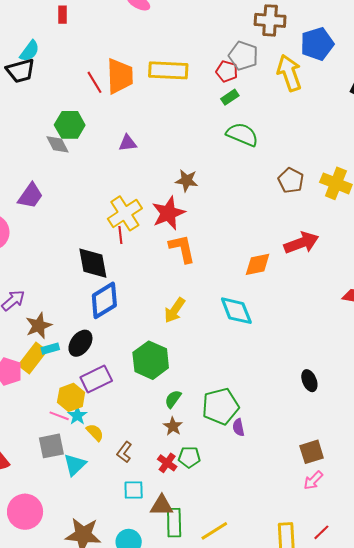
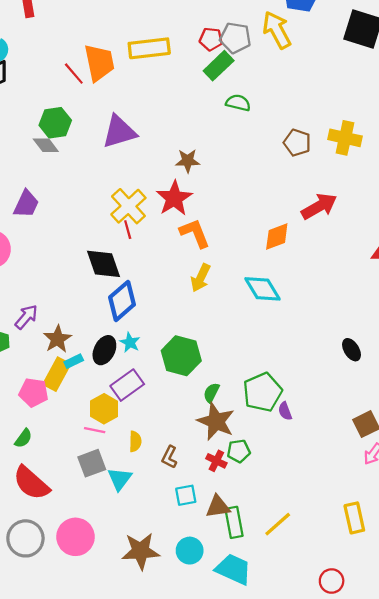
gray pentagon: (243, 56) -> (235, 38), moved
green rectangle: (230, 97) -> (219, 66), size x1.6
green semicircle: (242, 134) -> (238, 103), size x0.7
purple triangle: (128, 143) -> (119, 132), size x1.8
yellow arrow: (175, 310) -> (201, 278), moved
cyan star: (77, 416) -> (130, 342), moved
brown star: (173, 426) -> (216, 421), size x1.8
yellow semicircle: (95, 432) -> (135, 441), turned 54

